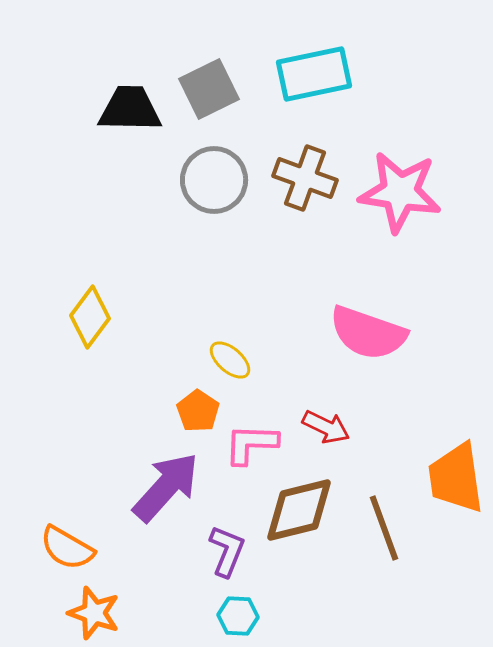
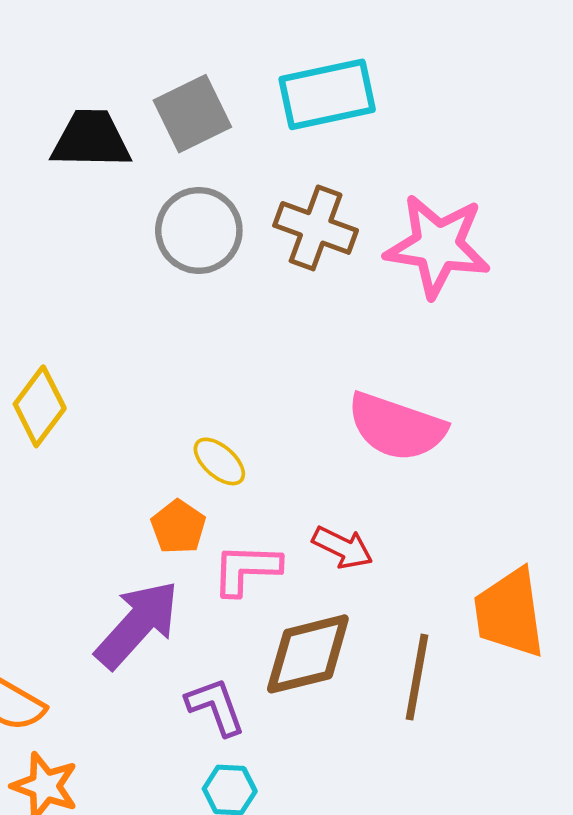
brown line: (384, 528) -> (417, 677), turned 30
purple L-shape: (227, 551) -> (216, 707), turned -42

